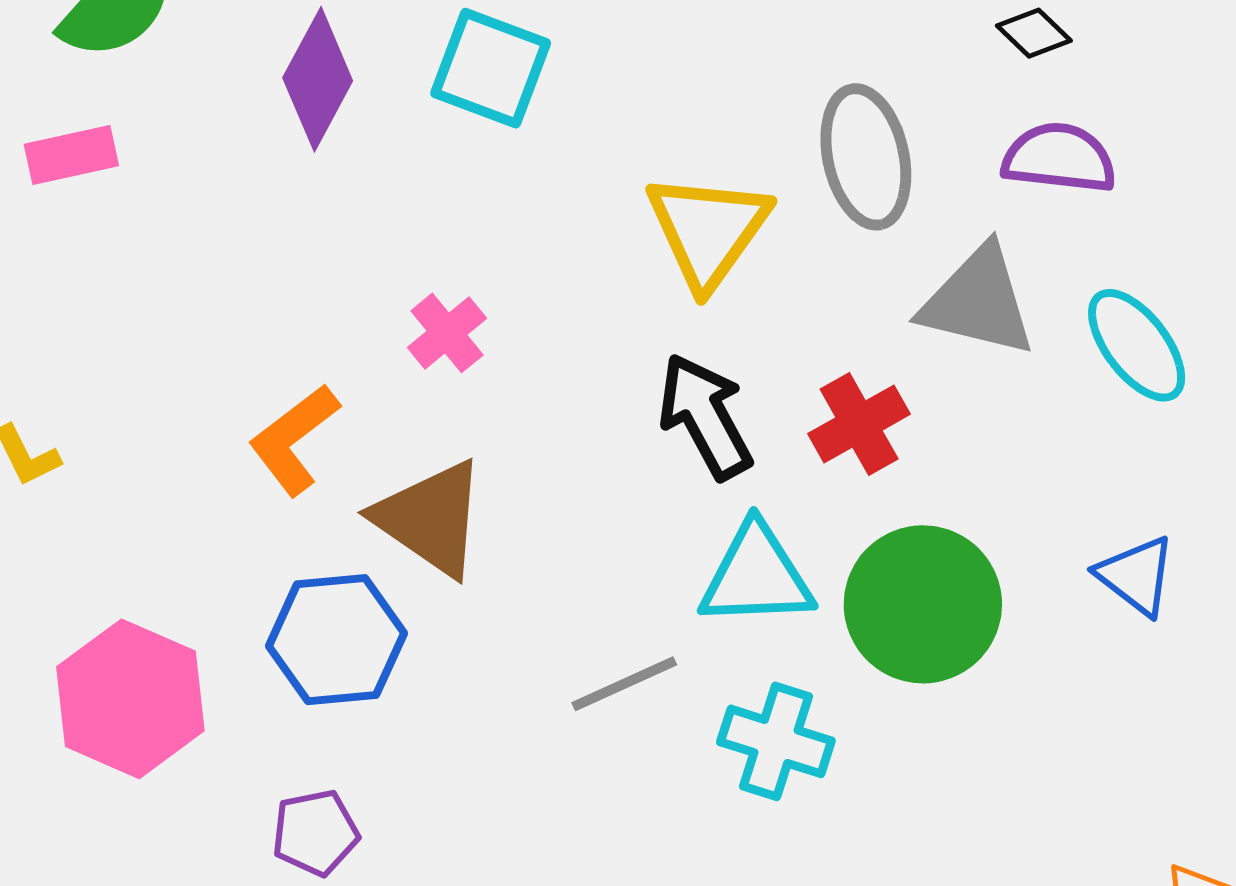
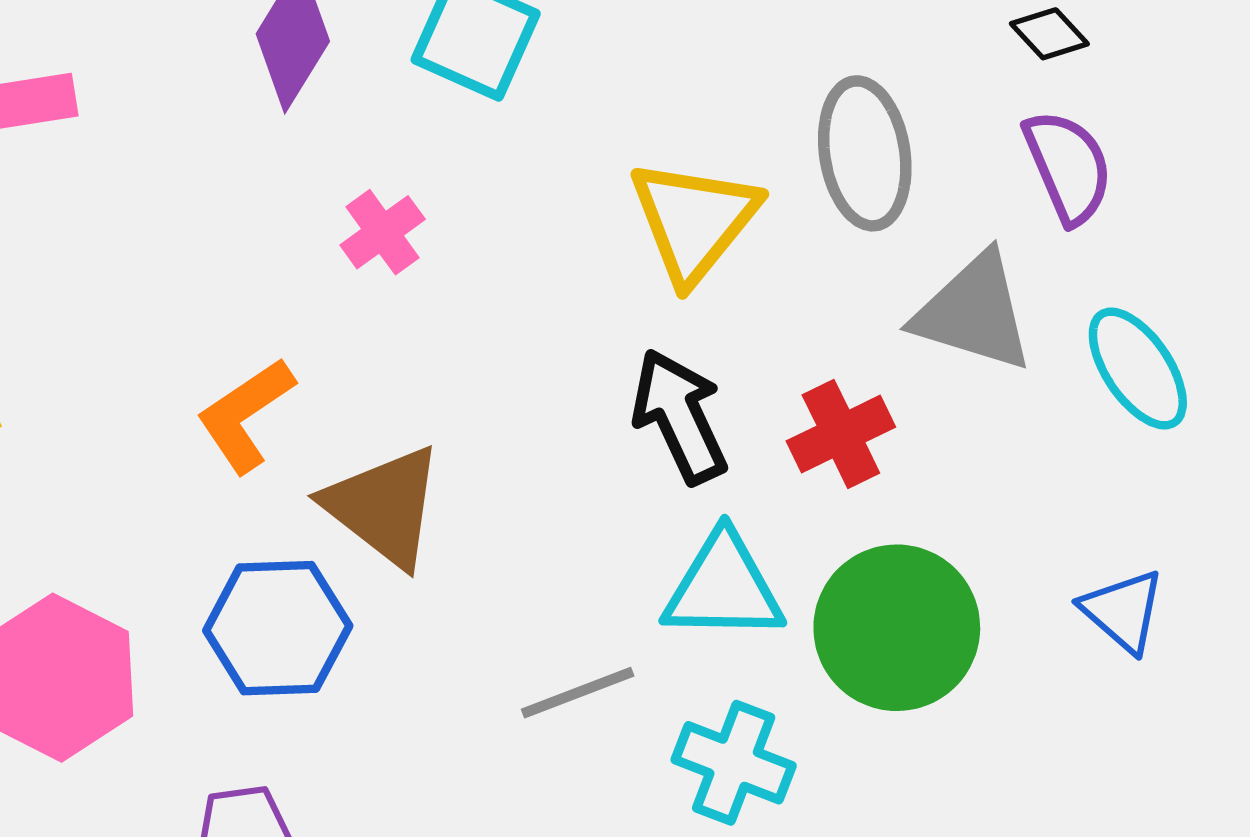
purple semicircle: (1059, 158) -> (1068, 167), turned 57
pink cross: (447, 333) -> (383, 232), moved

